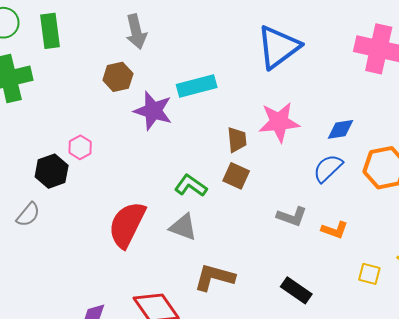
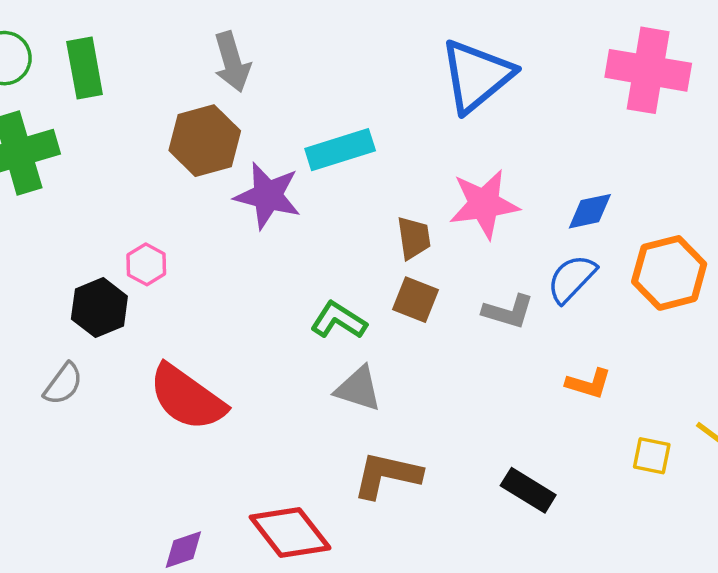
brown hexagon: (118, 77) -> (205, 141), size x1.4
gray L-shape: (292, 216) -> (508, 312), moved
red semicircle: (127, 225) -> (187, 398), moved, turned -78
gray triangle: (183, 227) -> (358, 389), moved

